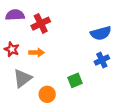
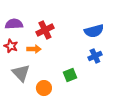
purple semicircle: (15, 15) -> (14, 24), moved
red cross: (41, 24) -> (45, 30), moved
gray triangle: (23, 78) -> (21, 73), turned -36

